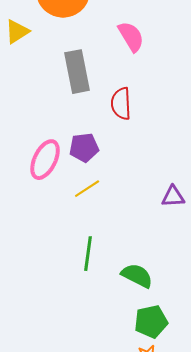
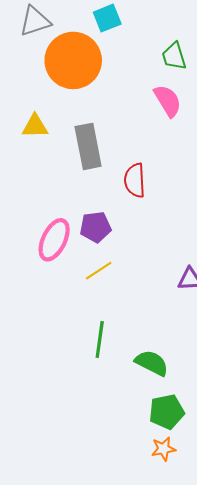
yellow triangle: (17, 32) -> (35, 126), moved, turned 32
pink semicircle: (131, 37) -> (168, 101), moved

